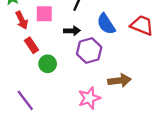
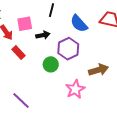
black arrow: (72, 31) -> (43, 35), moved
green circle: (48, 64) -> (51, 64), moved

